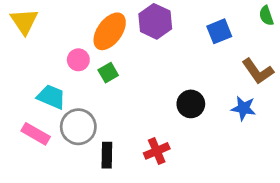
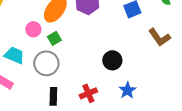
blue star: (244, 108) -> (127, 90), moved, turned 30
gray circle: (78, 127) -> (46, 63), moved

